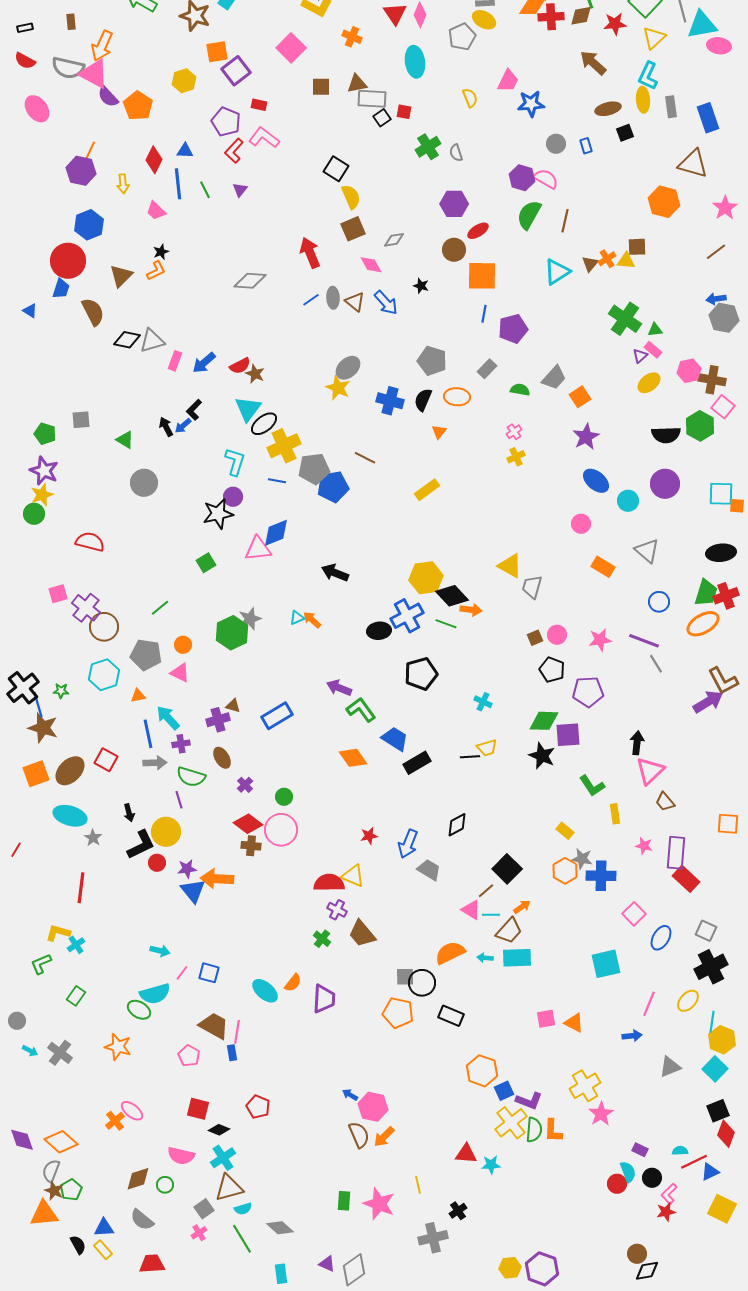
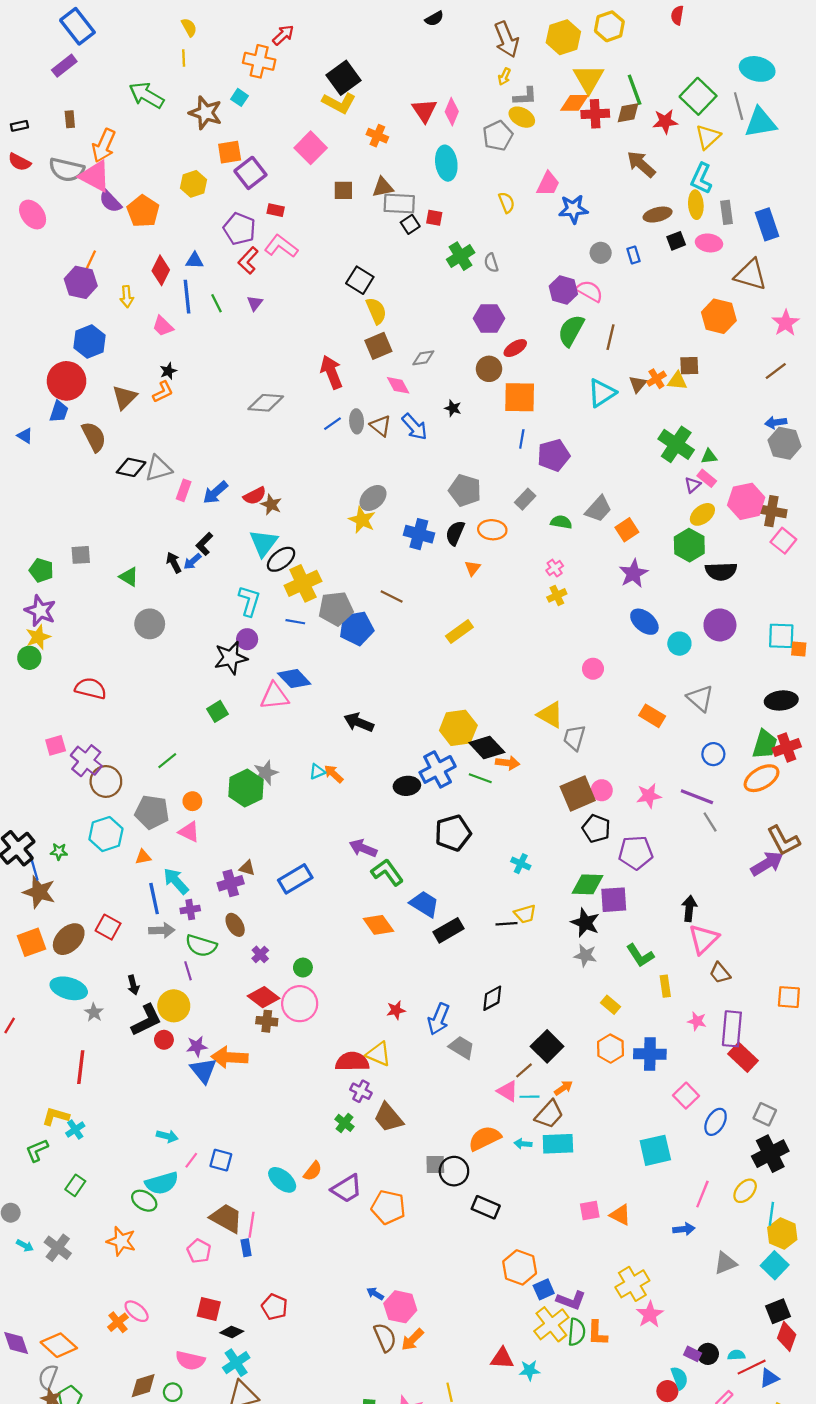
pink ellipse: (719, 46) -> (709, 243), moved
pink hexagon: (689, 371) -> (746, 501), size x1.4
green hexagon: (700, 426) -> (689, 545), moved
pink circle: (581, 524) -> (593, 669), moved
blue diamond: (276, 533) -> (294, 679), turned 68
brown square: (535, 638) -> (578, 794), size x2.0
gray star: (582, 859) -> (585, 955), moved
purple trapezoid: (324, 999) -> (347, 1189), turned 56
orange pentagon: (398, 1013) -> (388, 1207), moved
black circle: (652, 1178) -> (708, 1354), moved

